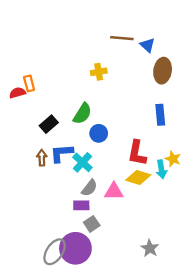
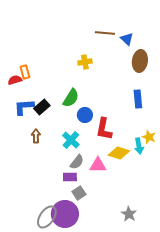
blue L-shape: (62, 153) -> (24, 107), moved
red L-shape: (137, 153) -> (104, 129), moved

